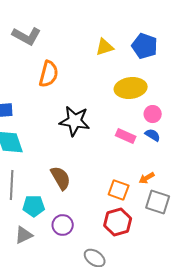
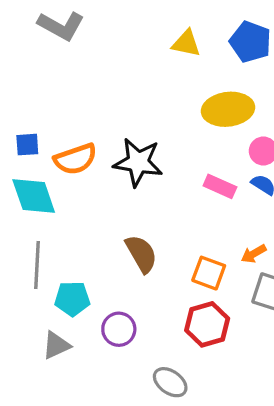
yellow triangle: (105, 47) -> (186, 43), turned 30
orange semicircle: (49, 74) -> (75, 159), moved, turned 56
brown semicircle: (61, 178) -> (141, 254), moved

